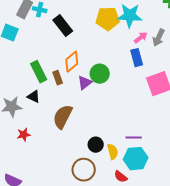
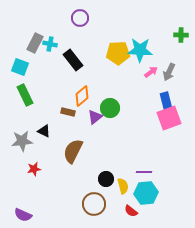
blue rectangle: (137, 58) -> (166, 101), moved
green rectangle: (39, 72) -> (25, 95), moved
brown rectangle: (58, 78) -> (68, 112), turned -56

